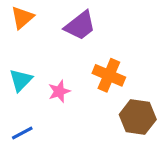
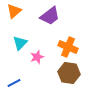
cyan triangle: (21, 80) -> (20, 43), moved
brown hexagon: (138, 117) -> (69, 73), moved

